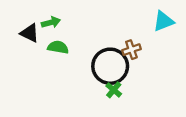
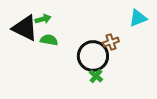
black triangle: (30, 33) -> (25, 28), size x1.6

